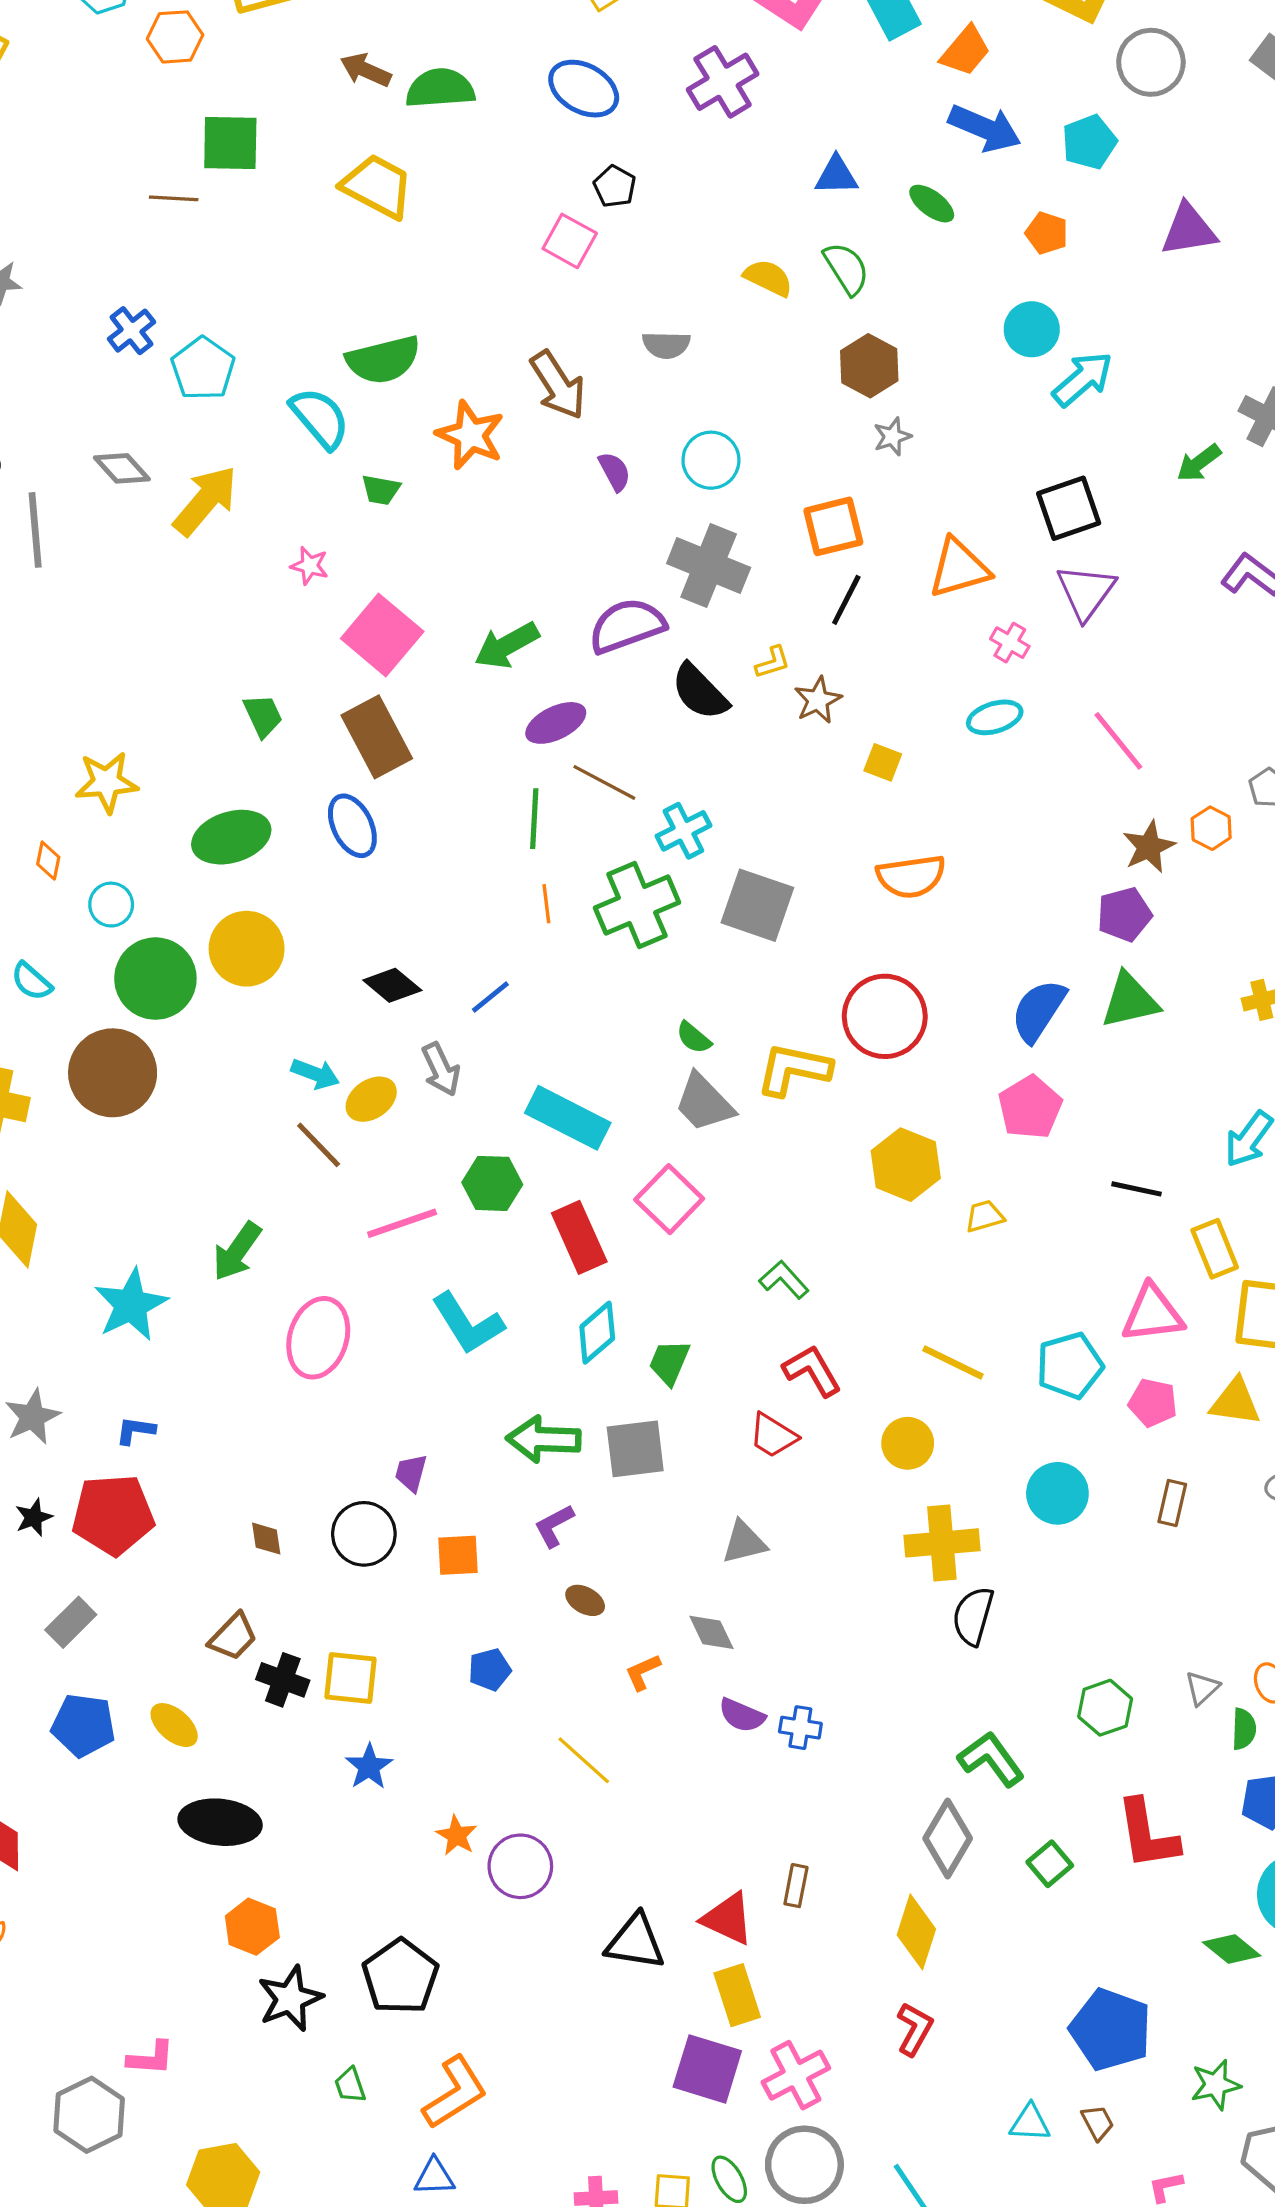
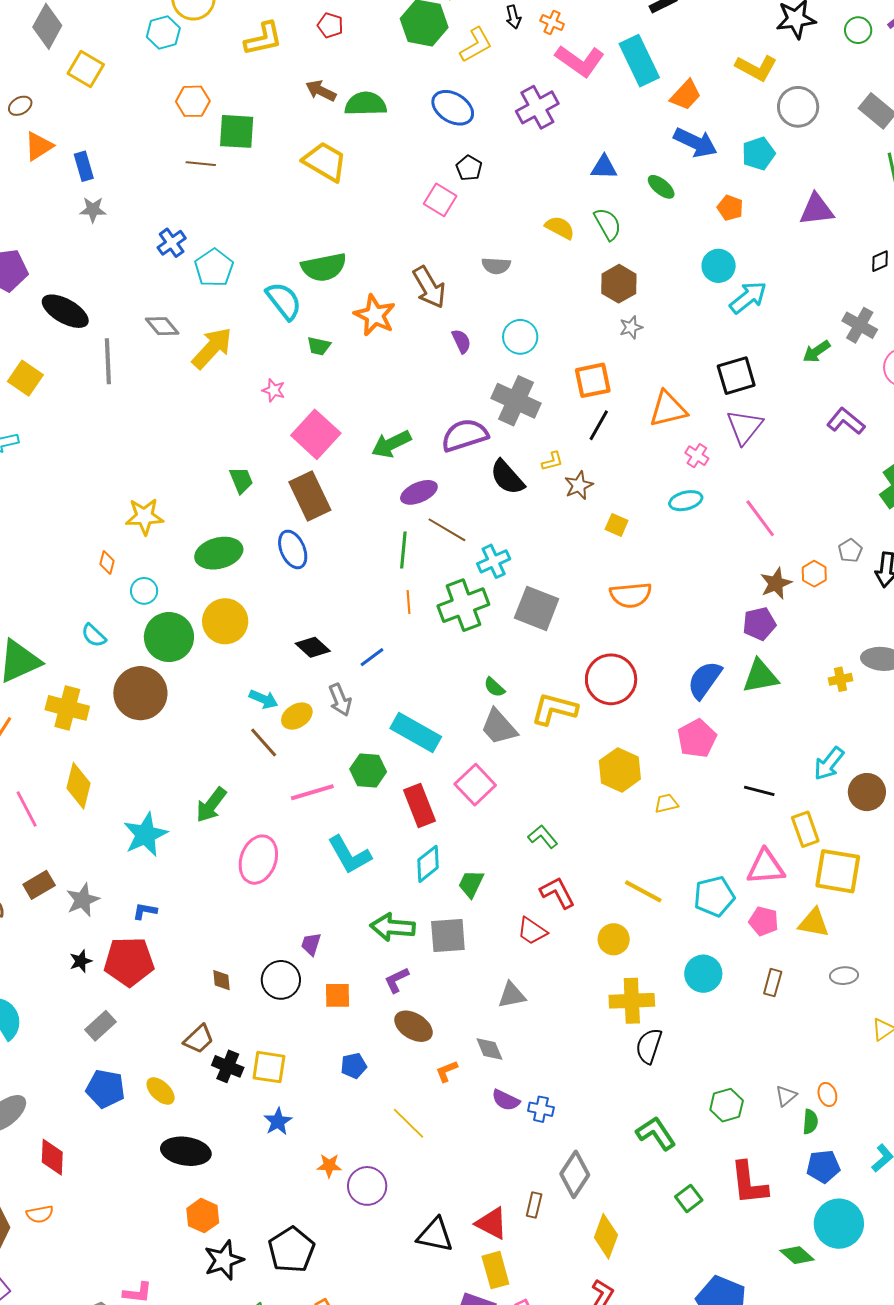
orange hexagon: (175, 37) -> (193, 101), moved
brown ellipse: (585, 1600) -> (413, 1026), size x1.6
orange star: (457, 1835) -> (329, 1166), turned -30
gray diamond: (948, 1838) -> (575, 1174), moved

